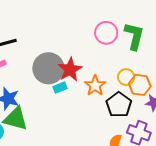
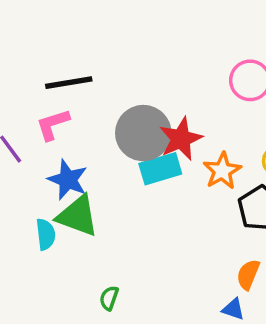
cyan rectangle: (60, 88) -> (160, 169), size x1.6

